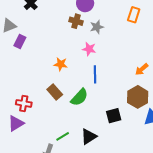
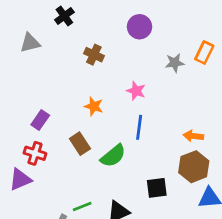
brown cross: (76, 21) -> (94, 55), moved
gray star: (97, 27) -> (175, 63), moved
purple rectangle: (20, 41) -> (40, 120), moved
orange arrow: (142, 69) -> (193, 136), moved, turned 40

